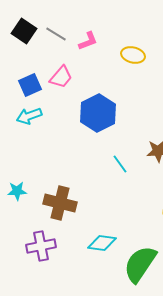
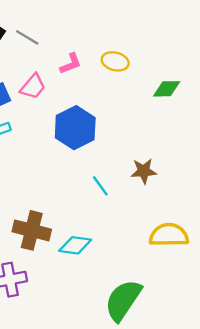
pink L-shape: (88, 41) -> (71, 64), moved
cyan diamond: (102, 243) -> (75, 245), moved

